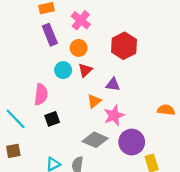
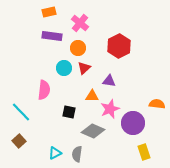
purple rectangle: (50, 35) -> (52, 36), turned -60
orange triangle: (94, 101) -> (92, 96), turned 40
black square: (52, 119) -> (69, 112), moved, turned 32
purple circle: (132, 142) -> (133, 123), moved
brown square: (13, 151) -> (19, 141), turned -32

